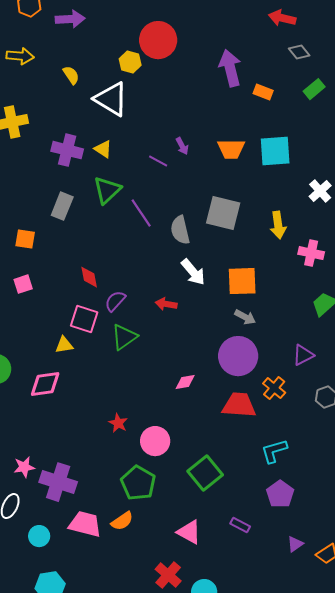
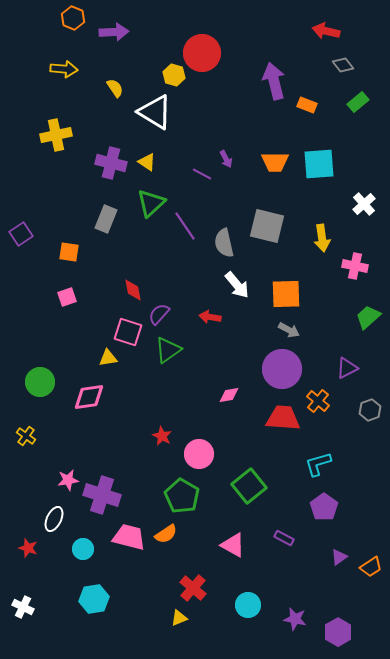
red cross: (168, 575) -> (193, 588), moved

